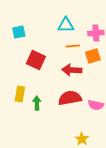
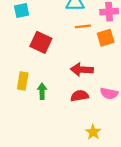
red arrow: (72, 70) -> (82, 70), moved
red semicircle: (70, 98) -> (80, 96), moved, size x0.7

